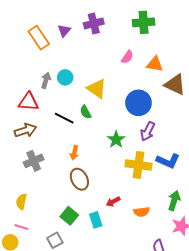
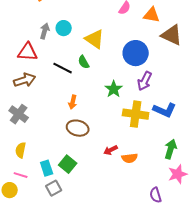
gray cross: (34, 161) -> (19, 114), moved, turned -30
brown ellipse: (79, 179) -> (78, 128), turned -50
orange semicircle: (142, 212) -> (130, 158), moved
cyan rectangle: (96, 220) -> (47, 168), moved

